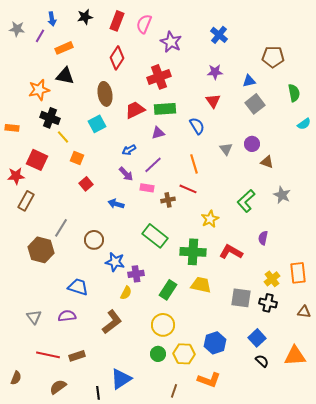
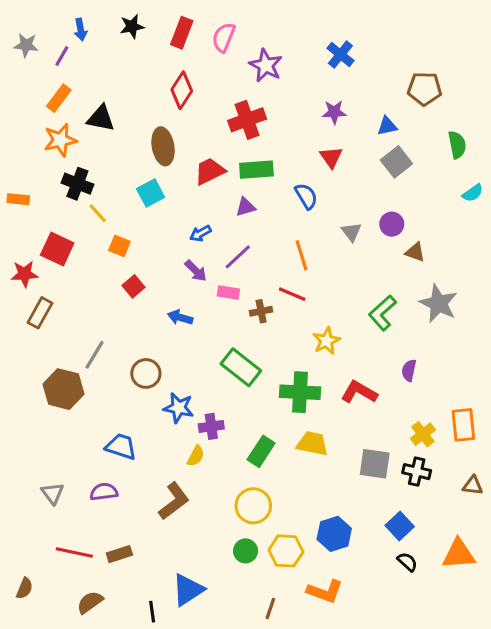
orange rectangle: (64, 48) -> (59, 98), moved, turned -30
gray star: (282, 195) -> (438, 303), size x1.4

